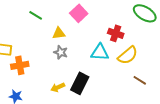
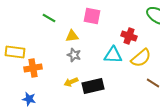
pink square: (79, 13) -> (92, 16), turned -36
black rectangle: (80, 83) -> (93, 86), turned 50
yellow arrow: (58, 87) -> (71, 82), moved

